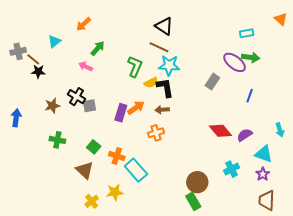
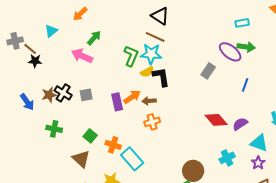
cyan star: (169, 65) -> (151, 54), moved
pink arrow: (86, 66) -> (82, 56), size x1.5
black cross: (76, 97) -> (63, 93), moved
brown arrow: (162, 110) -> (149, 101), moved
purple rectangle: (121, 113) -> (117, 102), turned -30
blue arrow: (16, 118) -> (27, 102), moved, turned 138

